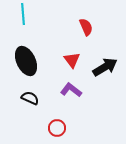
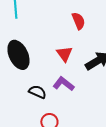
black semicircle: (30, 98) -> (37, 92), moved

